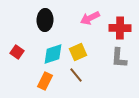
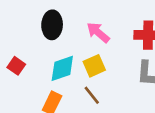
pink arrow: (90, 18) -> (98, 33), moved, turned 66

